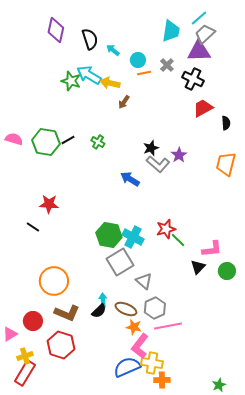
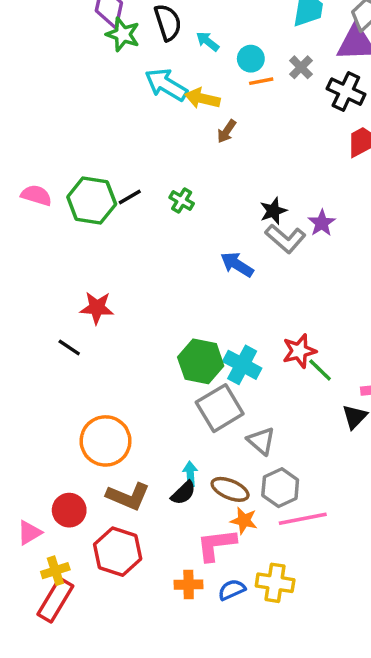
green star: (71, 81) -> (123, 34), moved
pink L-shape: (140, 346) -> (216, 545), moved, turned 45
blue semicircle: (127, 367) -> (232, 590), size x0.6
orange cross: (162, 380) -> (189, 585), moved

